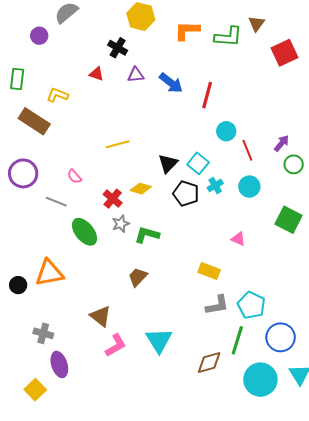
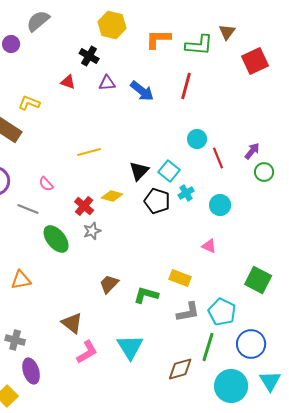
red line: (207, 95) -> (186, 86), moved
cyan circle: (249, 187) -> (220, 205), moved
green square: (289, 220) -> (258, 280), moved
green L-shape: (147, 235) -> (146, 295), moved
orange triangle: (49, 273) -> (21, 280), size x0.7

